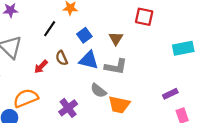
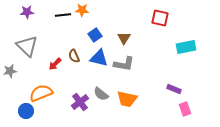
red square: (144, 17) -> (160, 18), moved
black line: (50, 29) -> (63, 15), moved, turned 49
gray semicircle: (98, 91) -> (101, 94), moved
purple rectangle: (170, 94) -> (174, 89), turned 48

